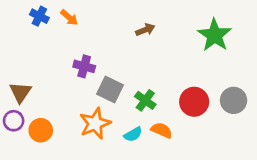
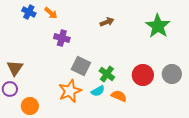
purple cross: (84, 66) -> (62, 38), moved
orange circle: (41, 130) -> (30, 106), moved
cyan semicircle: (133, 134) -> (98, 91), moved

